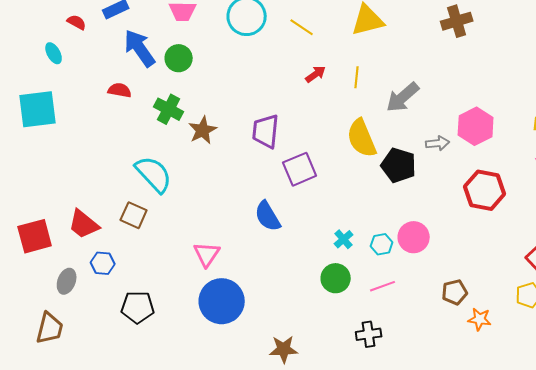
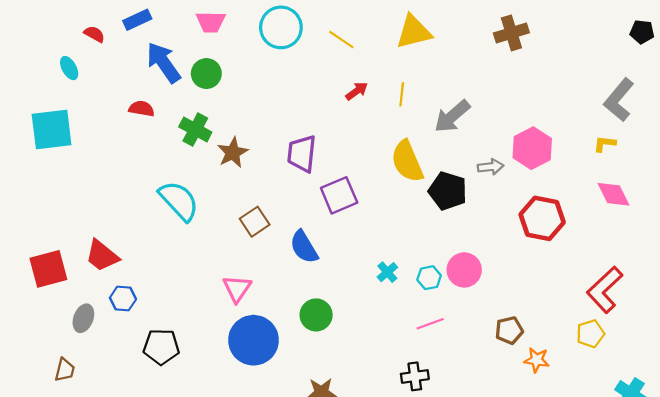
brown square: (134, 215) -> (255, 222), moved, turned 32
green circle: (336, 278) -> (316, 315), moved
brown trapezoid: (50, 328) -> (65, 370), size x0.7

